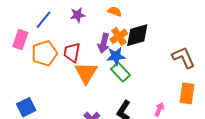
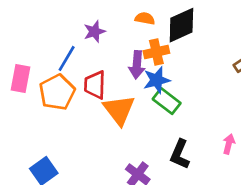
blue line: (44, 20) -> (67, 58), moved
black diamond: (137, 35) -> (181, 25), moved
orange cross: (119, 36) -> (156, 52), turned 30

